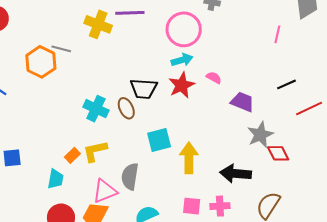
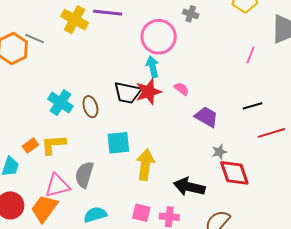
cyan arrow: (182, 60) -> (153, 67), turned -95
black trapezoid: (144, 89) -> (127, 93), moved
gray star: (260, 135) -> (219, 152), size x0.6
red diamond: (278, 153) -> (234, 173), size x1.4

